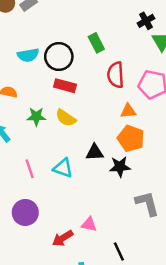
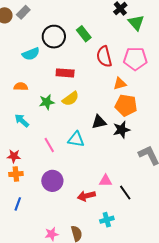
black circle: (59, 57) -> (54, 37), moved
yellow semicircle: (66, 118) -> (71, 99), turned -60
red arrow: (63, 238) -> (86, 196), turned 30
black line: (119, 252) -> (125, 193), moved

